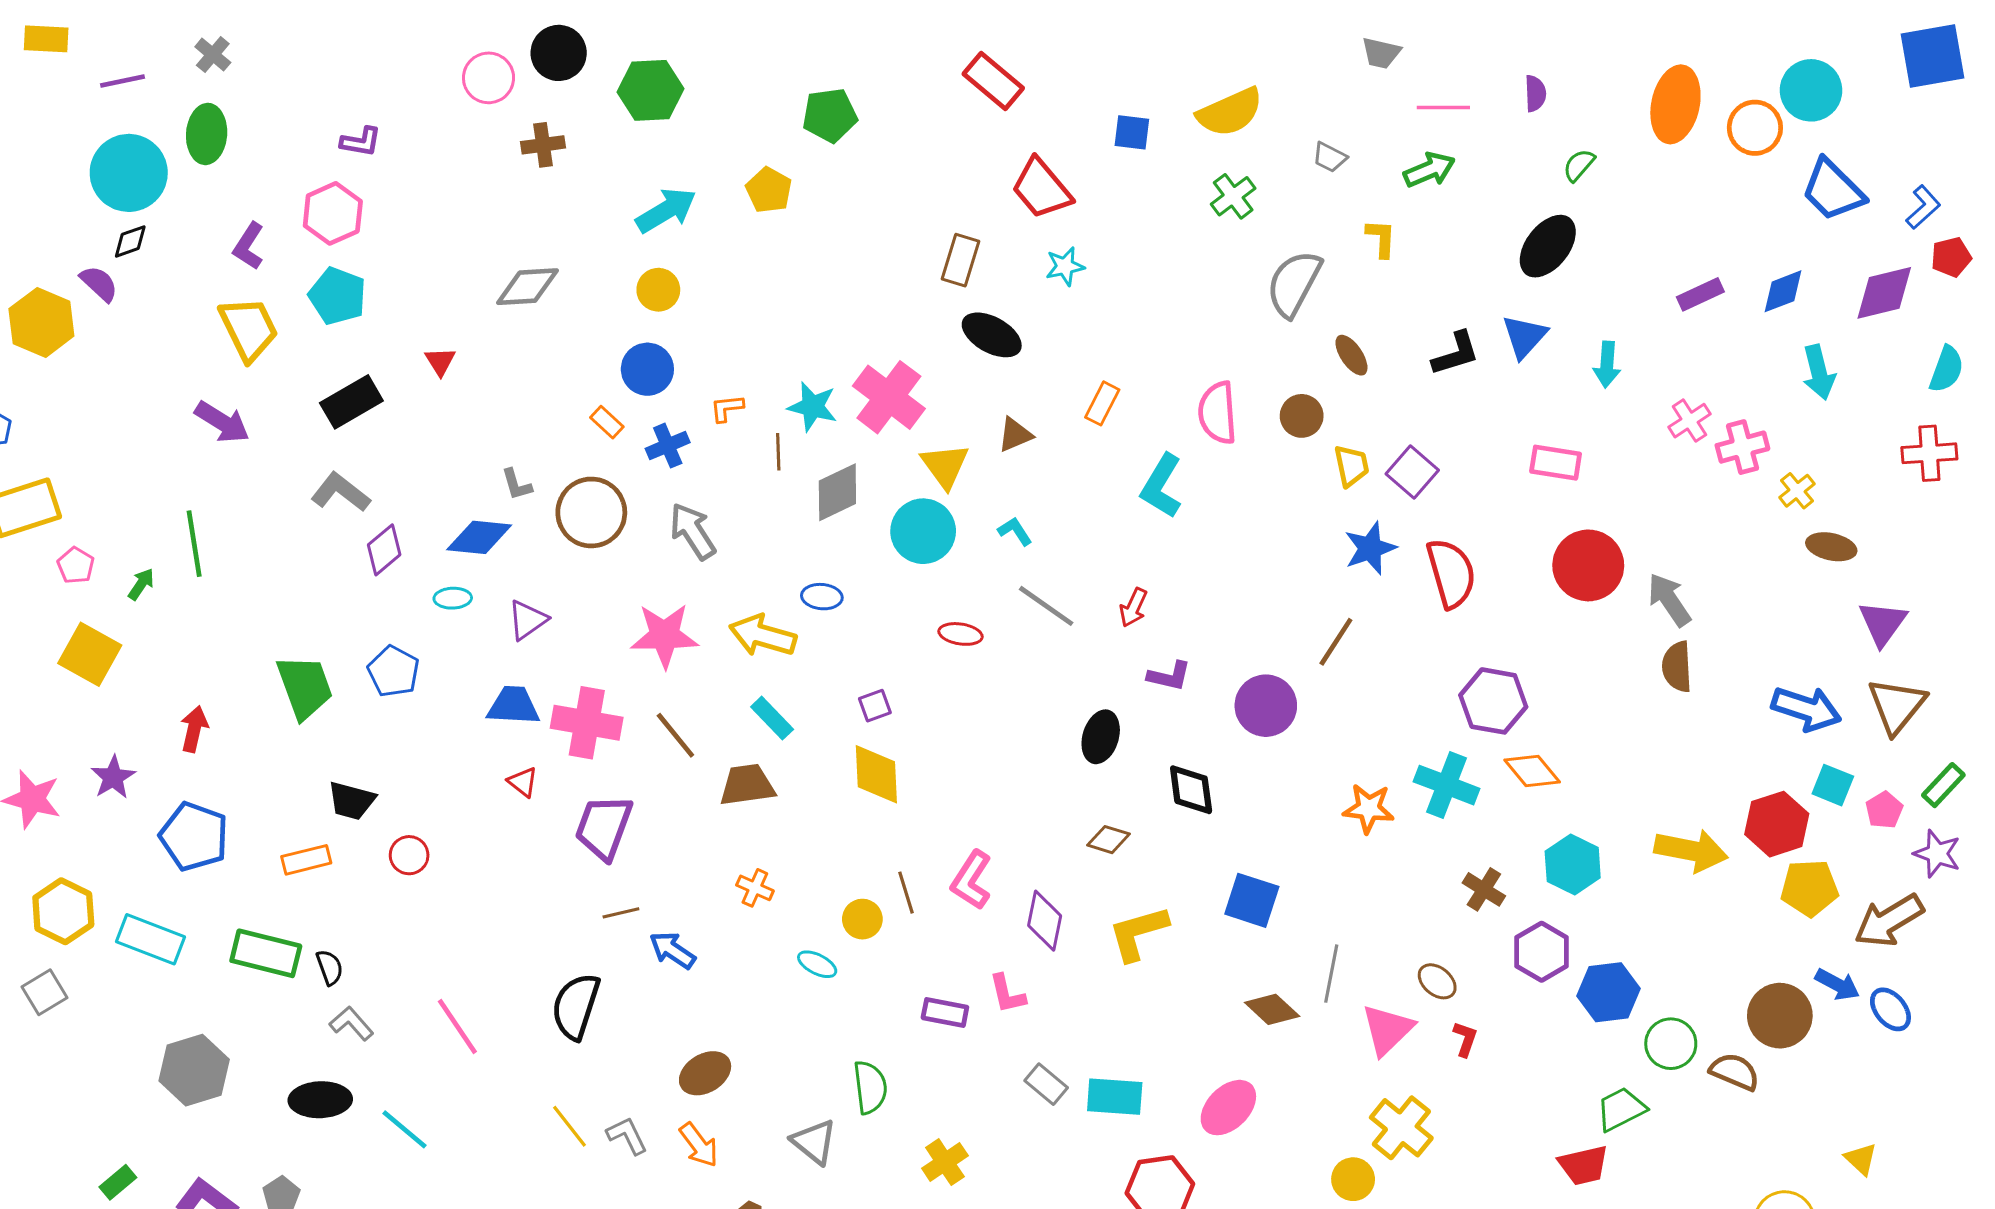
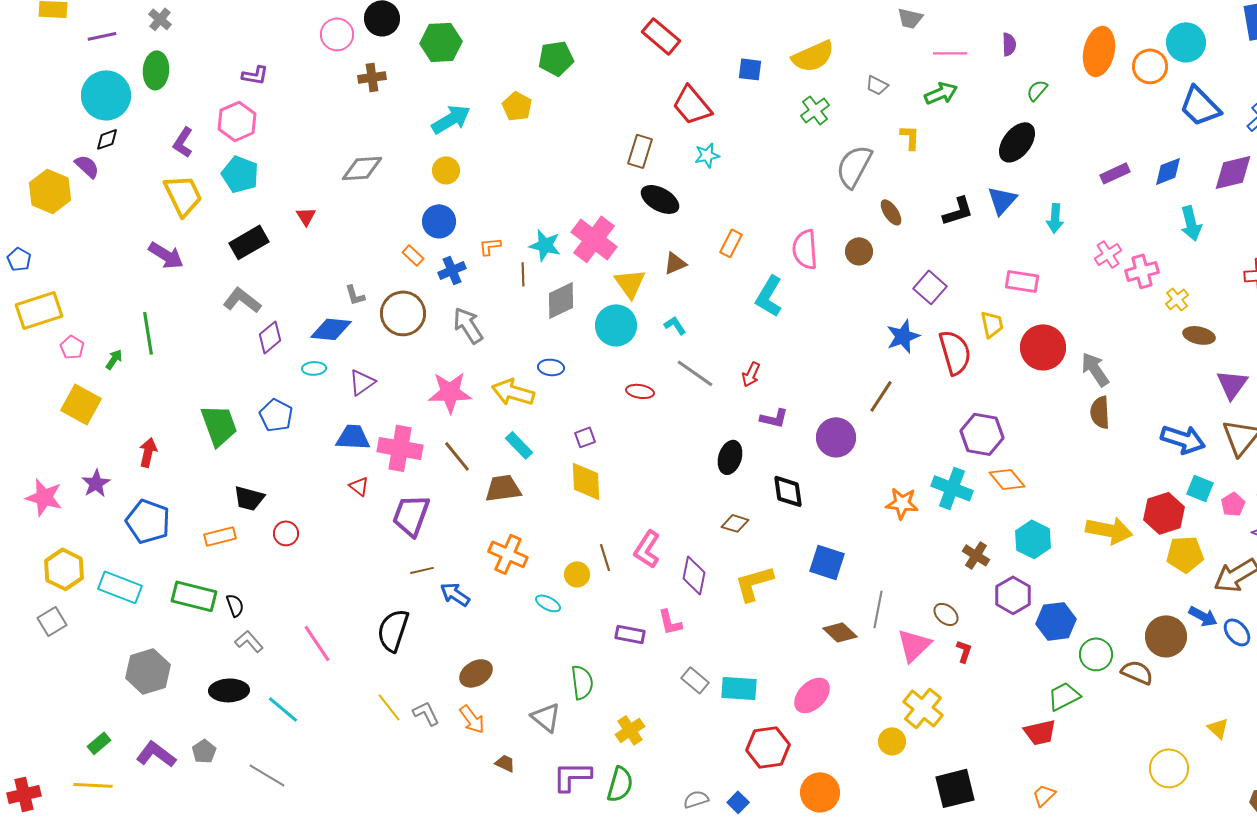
yellow trapezoid: (1351, 466) -> (992, 324), moved
orange cross: (755, 888) -> (508, 554), size x1.6

